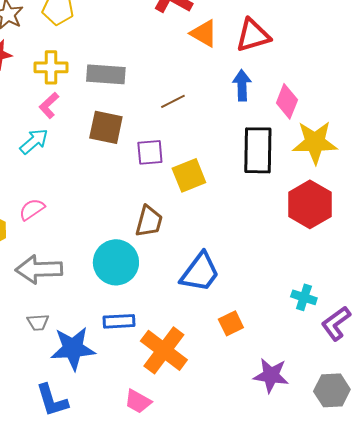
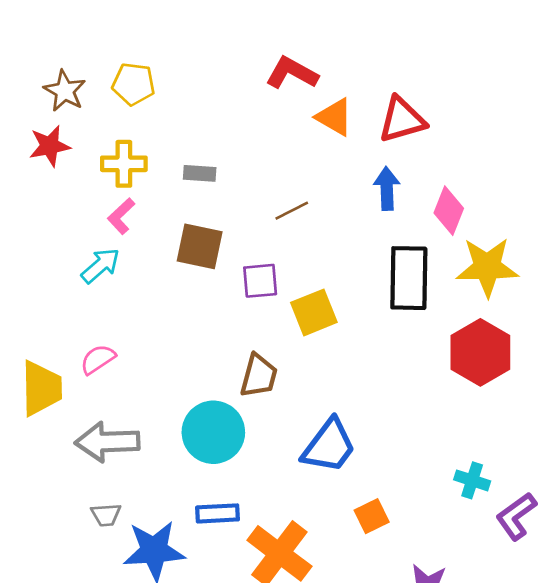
gray rectangle: (106, 74) -> (200, 173), size x0.6

